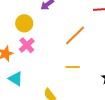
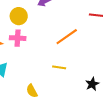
pink cross: (27, 45) -> (18, 38), turned 35

